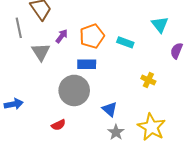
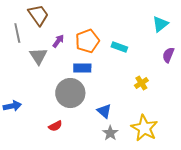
cyan triangle: (160, 25) -> (160, 24), moved, turned 30
yellow cross: (148, 80) -> (141, 83), turned 32

